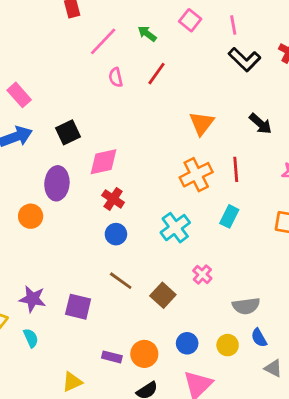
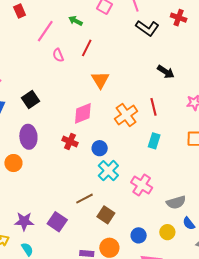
orange triangle: (202, 123) -> (100, 80), moved
pink diamond: (103, 162) -> (83, 113), moved
cyan cross: (175, 228) -> (108, 171), moved
blue circle: (116, 234) -> (100, 148), moved
pink cross: (202, 275) -> (142, 185), size x1.5
brown line: (121, 281) -> (84, 199), turned -54
brown square: (163, 295) -> (106, 215), moved
purple square: (78, 307) -> (57, 222), turned 30

